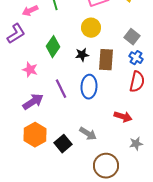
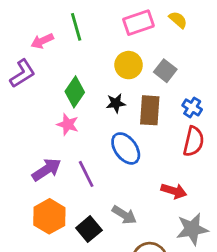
gray square: (132, 37) -> (165, 71), moved
pink star: (30, 70) -> (68, 124), moved
blue ellipse: (89, 87) -> (126, 148), turned -40
purple line: (61, 89) -> (86, 174), moved
gray star: (136, 144) -> (192, 229), size x1.6

